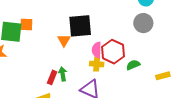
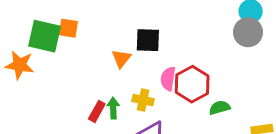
gray circle: (143, 23) -> (248, 32), moved
black square: (80, 26) -> (148, 40), size x0.7
yellow cross: (97, 64) -> (143, 100), moved

